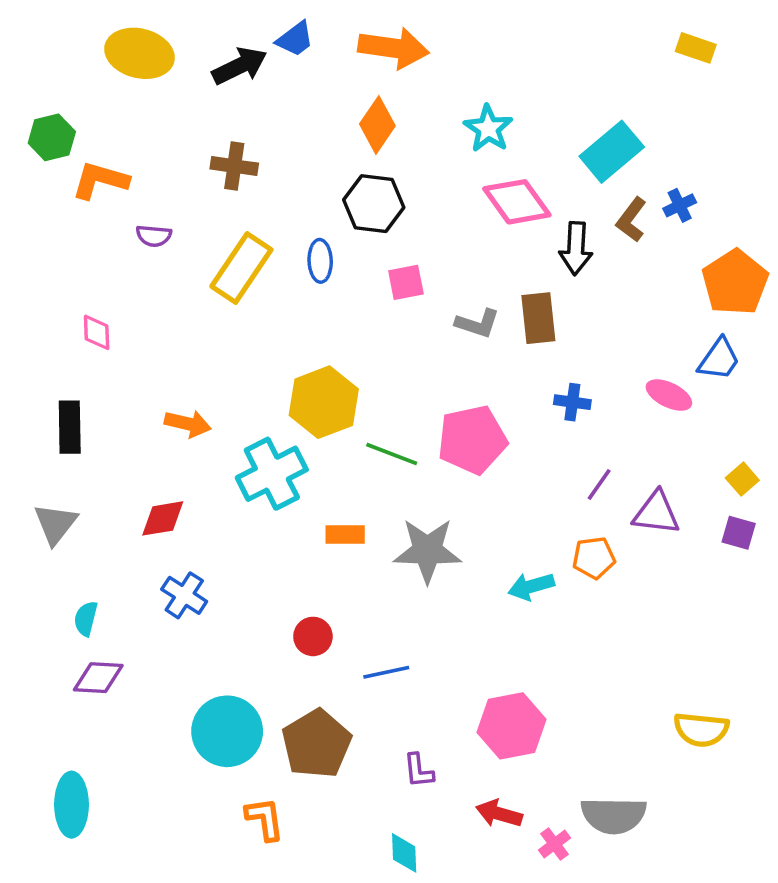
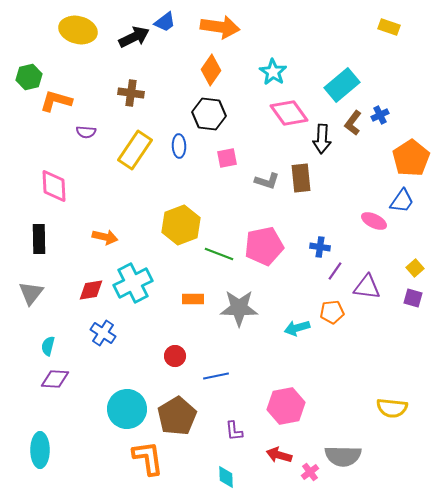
pink diamond: (97, 332) -> (54, 186), size x1.6
blue cross: (572, 402) -> (320, 247), moved
cyan cross: (272, 474) -> (133, 283), moved
orange L-shape: (265, 819) -> (148, 458), size x1.4

